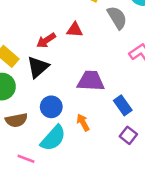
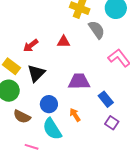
red arrow: (46, 40) -> (31, 45), moved
brown semicircle: (16, 120) -> (22, 117), turned 42
cyan semicircle: (53, 138) -> (52, 129), turned 110

